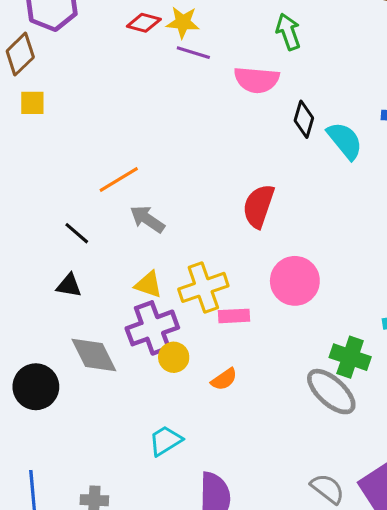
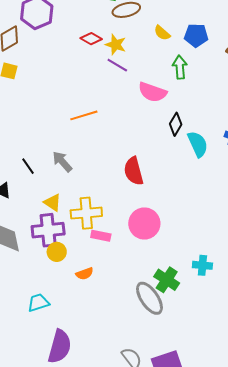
orange line: (119, 180) -> (84, 115), moved
red semicircle: (259, 206) -> (134, 171), turned -48
black line: (77, 233) -> (28, 166), moved

